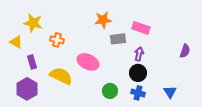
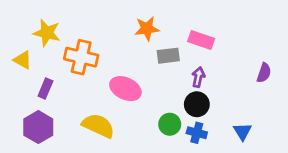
orange cross: (57, 40) -> (81, 57), size x1.6
purple rectangle: (32, 62) -> (45, 89), turned 40
yellow semicircle: (61, 76) -> (98, 126), moved
green circle: (110, 91) -> (170, 124), moved

